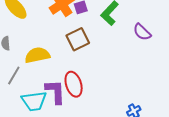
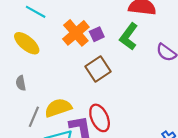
yellow semicircle: (37, 55) -> (58, 108), moved

